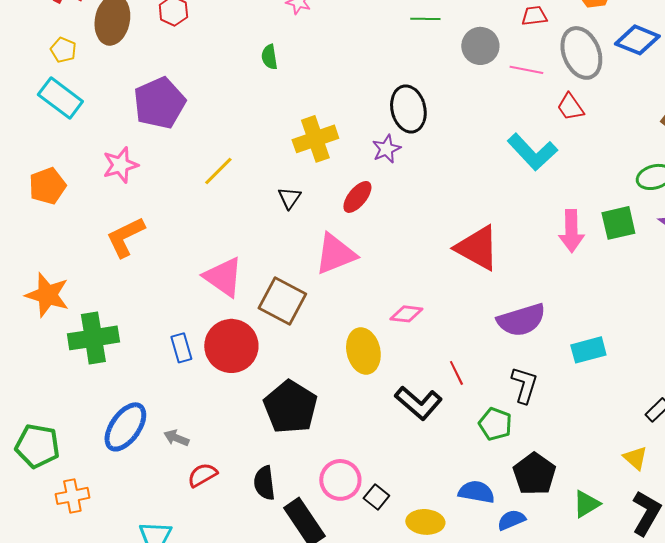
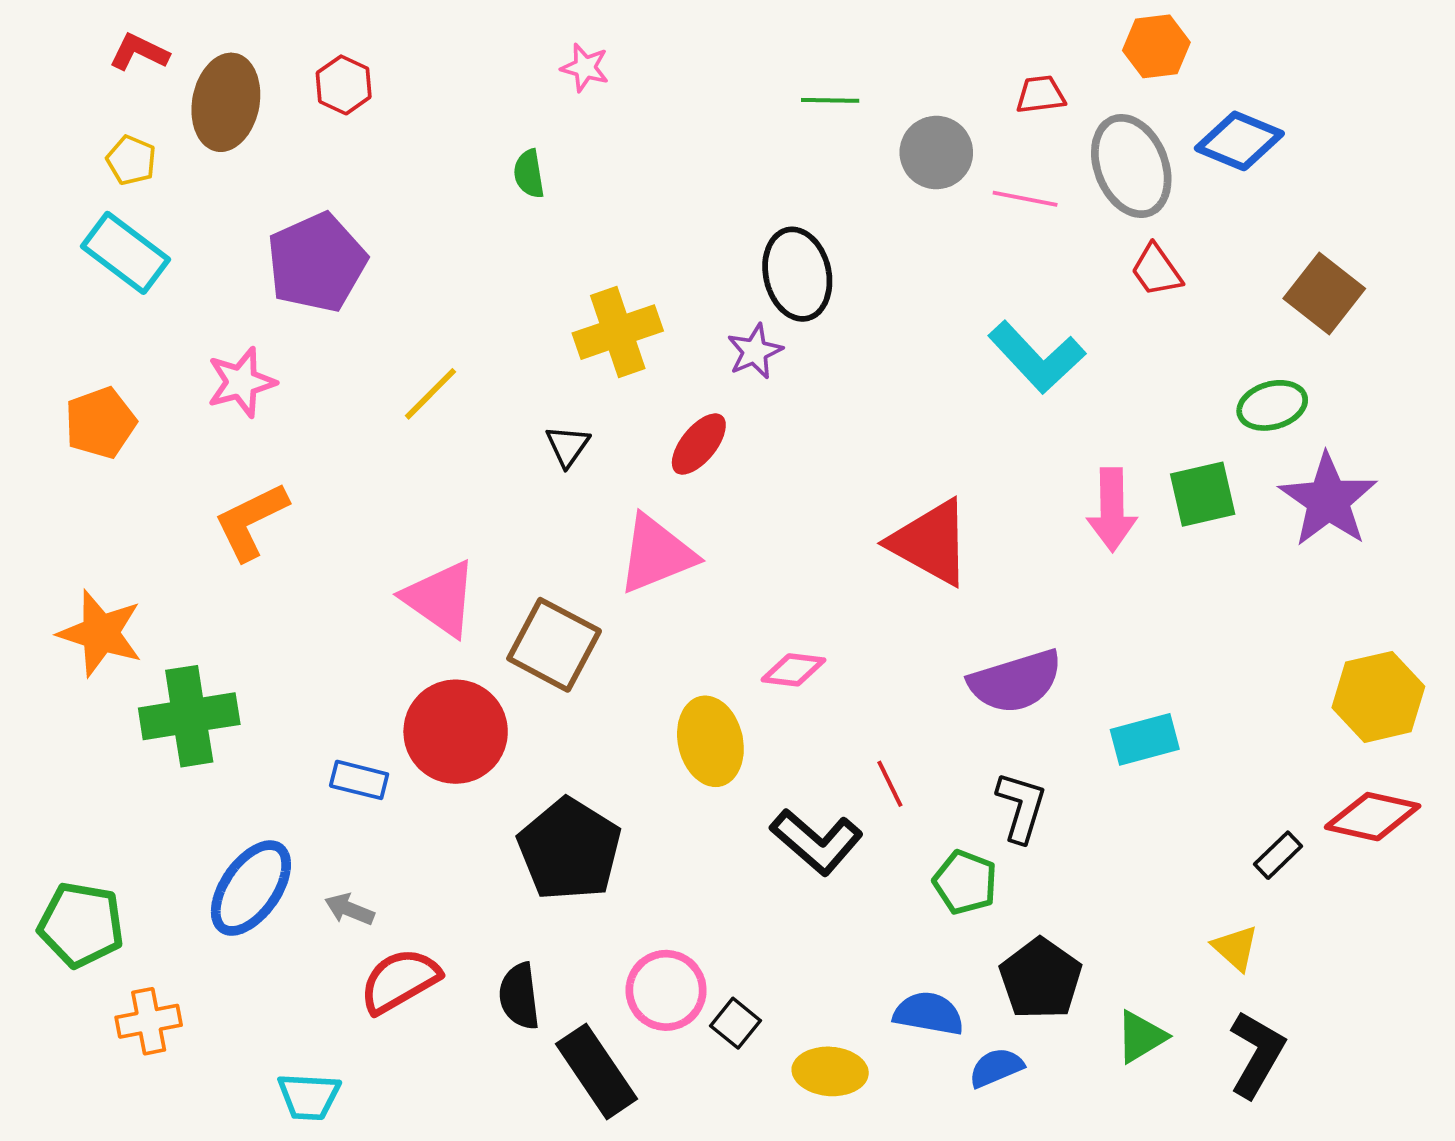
red trapezoid: (570, 107) -> (1156, 270), moved
blue rectangle: (181, 348) -> (359, 780), moved, turned -60
red semicircle: (202, 475) -> (400, 981), size x1.4

